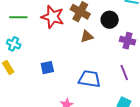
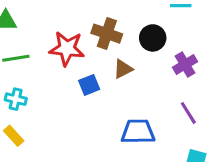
purple cross: (127, 41) -> (185, 65), turned -35
blue square: (47, 68) -> (89, 85), moved

